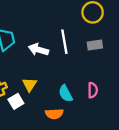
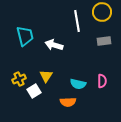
white line: (64, 42) -> (77, 21), moved
cyan semicircle: (66, 94) -> (78, 84), turned -49

